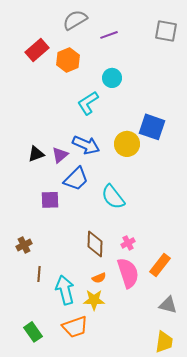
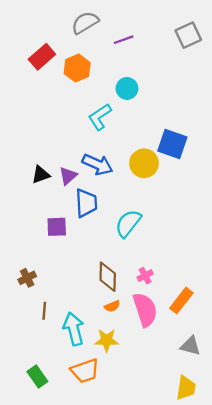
gray square: (166, 31) -> (188, 35), turned -35
blue trapezoid: (76, 179) -> (86, 203), turned -48
cyan semicircle: (113, 197) -> (128, 223), turned 76
orange semicircle: (99, 278) -> (112, 306), moved

